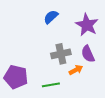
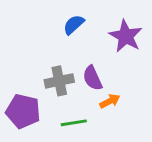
gray cross: (61, 54) -> (59, 81), moved
purple semicircle: (88, 54) -> (92, 78), moved

